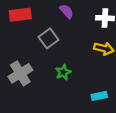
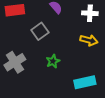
cyan rectangle: (99, 96) -> (85, 82), size x1.5

